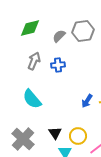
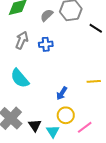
blue arrow: (87, 101) -> (62, 93), moved
black triangle: (55, 133) -> (35, 125), moved

